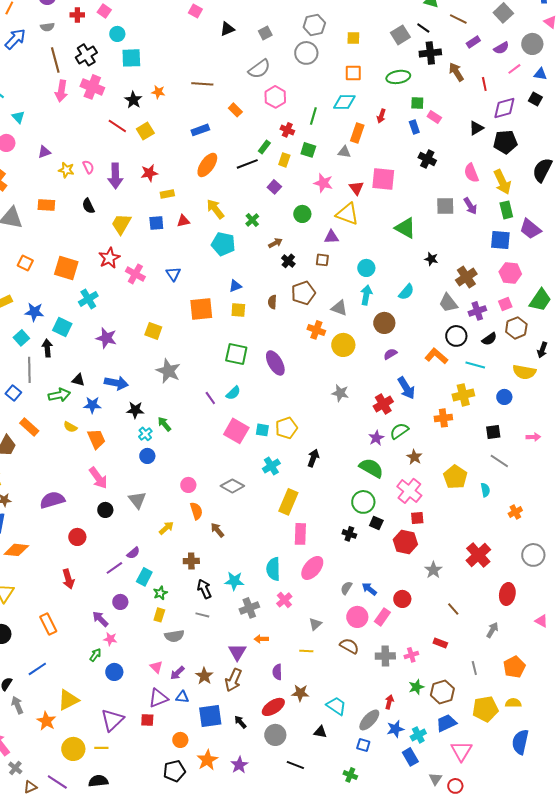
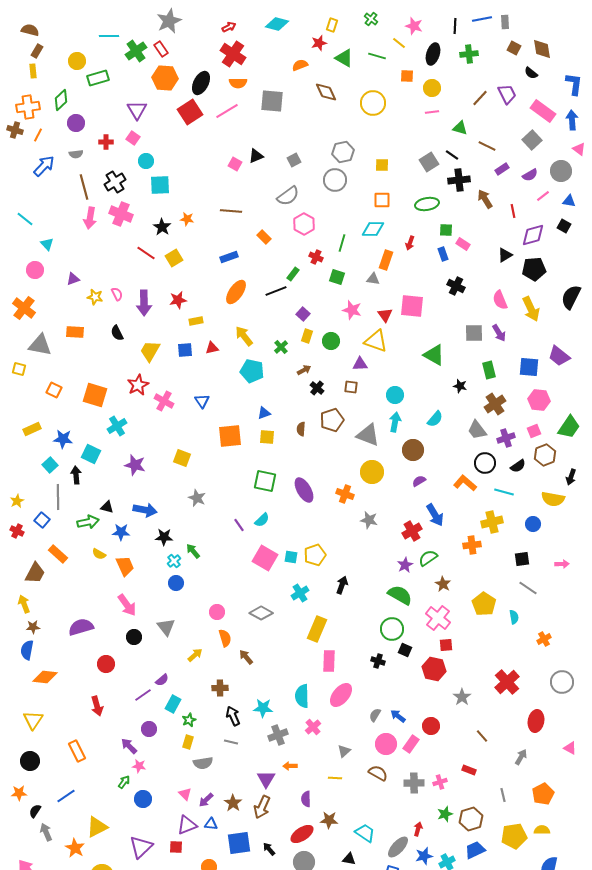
pink square: (195, 11) -> (235, 164), moved
yellow rectangle: (284, 160) -> (307, 336), moved
green rectangle: (506, 210) -> (489, 370), moved
gray triangle: (339, 308) -> (368, 435), size x1.4
orange cross: (316, 330) -> (345, 494), moved
gray star: (168, 371) -> (197, 498), size x0.7

